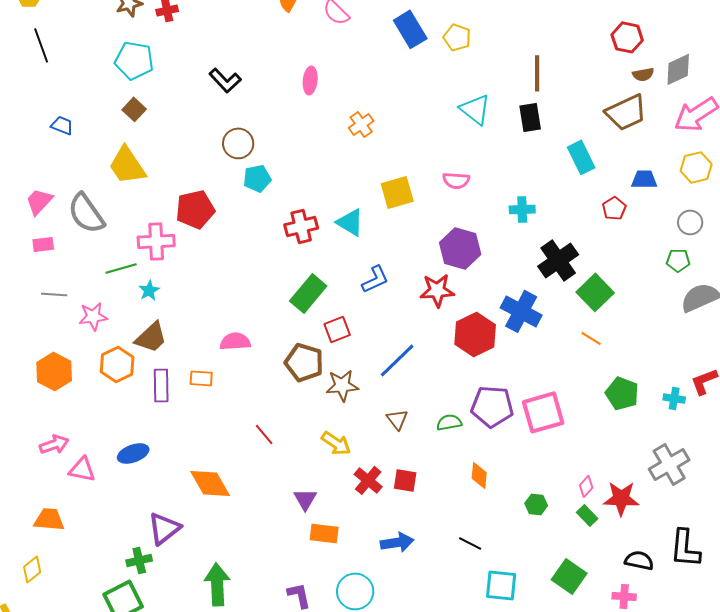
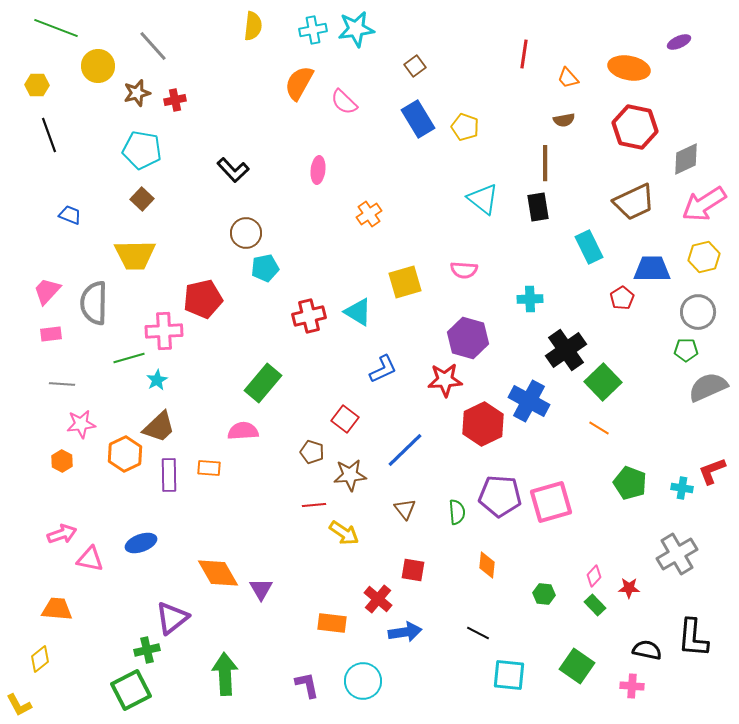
red hexagon: (627, 37) -> (635, 127), size x1.4
brown semicircle: (643, 74) -> (564, 120), moved
yellow trapezoid: (127, 165) -> (135, 255), turned -57
blue trapezoid: (644, 179) -> (652, 269), size x1.4
gray semicircle: (86, 213) -> (94, 303), turned 36
gray circle: (690, 222) -> (698, 312), size x1.4
green rectangle: (308, 293) -> (263, 383), moved
pink star: (93, 316) -> (81, 424), moved
red square: (337, 329) -> (345, 419), turned -32
brown pentagon: (304, 362) -> (312, 452), size x0.6
orange hexagon: (54, 371) -> (62, 461), size x0.6
green semicircle: (449, 422) -> (457, 512), turned 95
red line: (264, 434) -> (314, 505), moved, turned -55
red cross: (368, 480) -> (378, 599), moved
red star: (621, 498) -> (629, 588), size x0.6
purple triangle: (305, 499) -> (261, 589), moved

